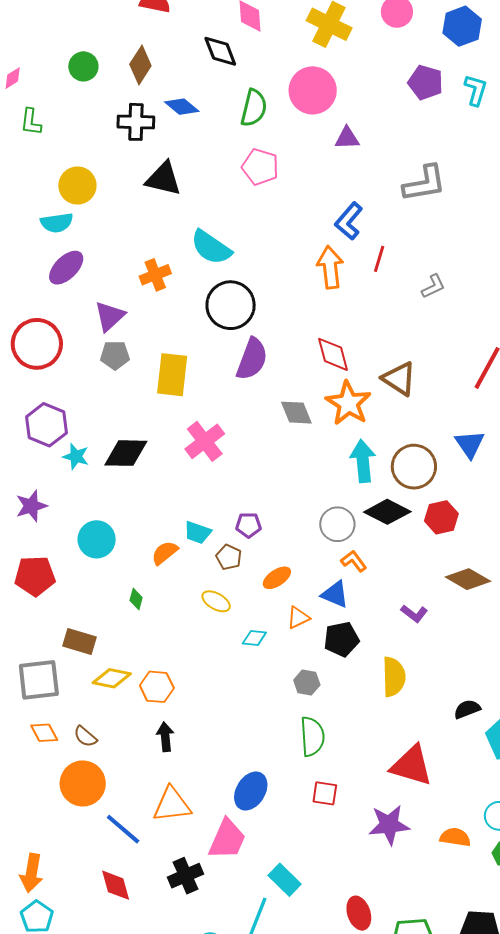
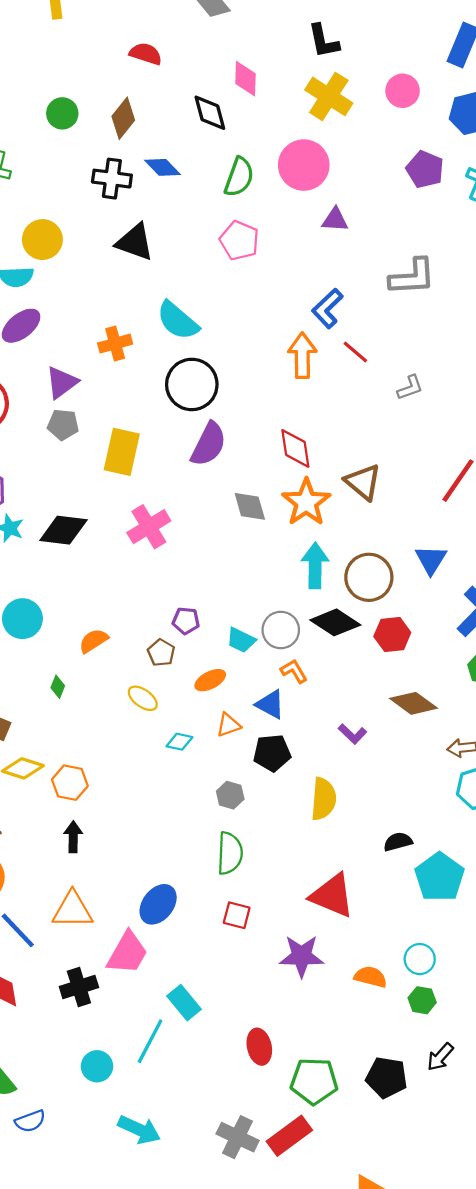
red line: (379, 259) -> (355, 352), turned -72
cyan trapezoid: (197, 532) -> (241, 640), moved

